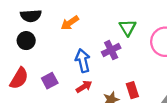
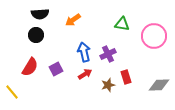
green triangle: (128, 28) -> (122, 24), turned -49
purple cross: (111, 50) -> (108, 54), moved

